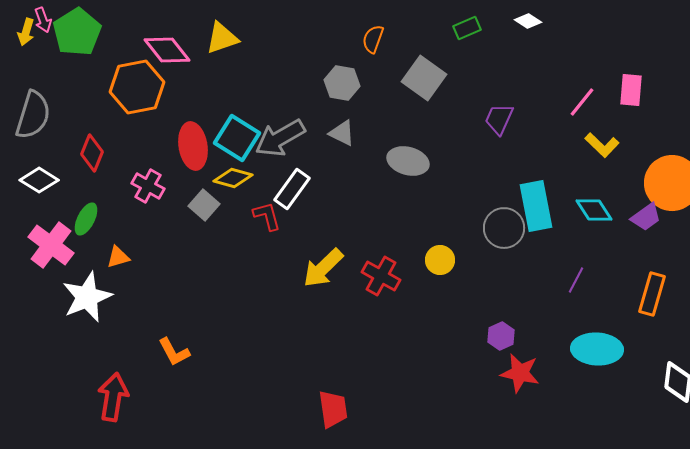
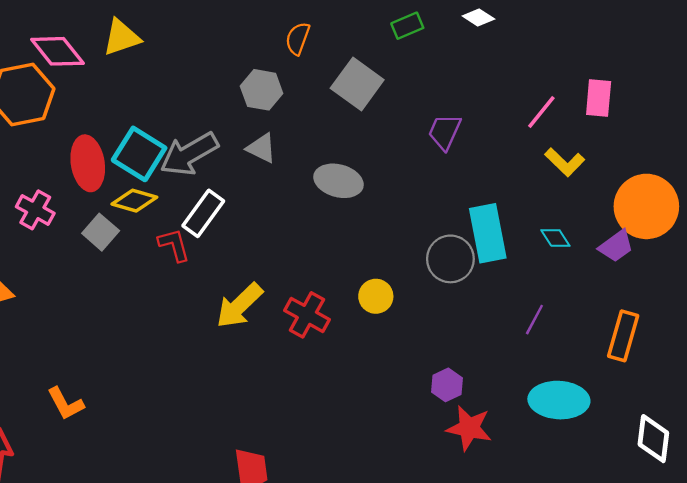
cyan diamond: (594, 210) -> (555, 238), size x0.7

